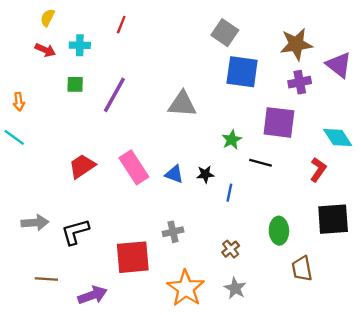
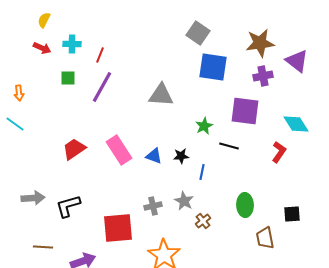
red line: (121, 25) -> (100, 55), moved
black square: (333, 219) -> (292, 214), moved, size x0.6
gray star: (235, 288) -> (184, 201), moved

